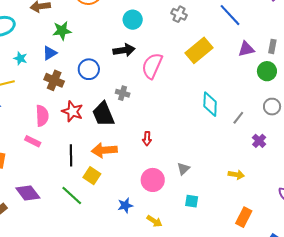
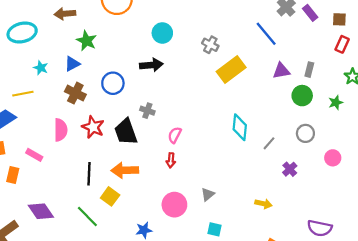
gray cross: (179, 14) -> (210, 45), moved
green star: (62, 31) -> (87, 41), turned 30
pink semicircle: (152, 66) -> (175, 135), moved, size x0.6
pink rectangle: (33, 141) -> (34, 155), moved

